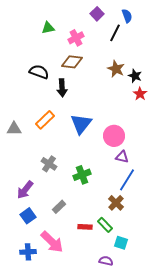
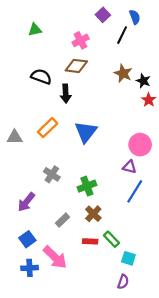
green triangle: (48, 28) -> (35, 30), moved
pink circle: (114, 136) -> (140, 145), moved
brown cross: (116, 203) -> (93, 214), moved
blue square: (28, 216) -> (27, 239), moved
purple semicircle: (106, 261) -> (123, 282), moved, turned 96

